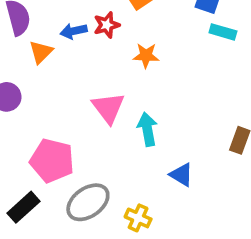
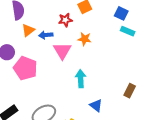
blue arrow: (74, 31) -> (46, 35), moved
pink triangle: (108, 108) -> (62, 51), moved
pink pentagon: (52, 161) -> (25, 68), moved

